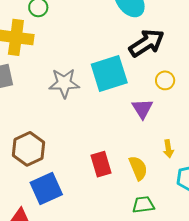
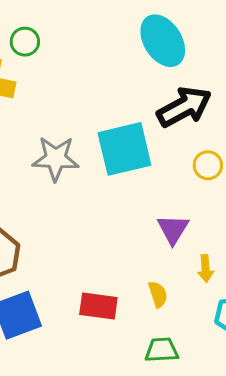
purple triangle: (142, 109) -> (173, 229), moved
red rectangle: (101, 164) -> (98, 306), moved, turned -70
yellow semicircle: (138, 168) -> (158, 294), size x0.7

